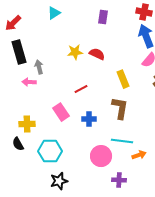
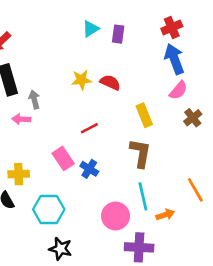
red cross: (144, 12) -> (172, 27), turned -35
cyan triangle: (54, 13) -> (91, 29), moved
blue cross: (89, 119) -> (89, 169), moved, turned 32
cyan line: (122, 141) -> (143, 196), turned 70
purple cross: (119, 180) -> (139, 247), size x1.5
black star: (59, 181) -> (61, 249), turned 30

